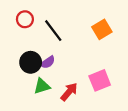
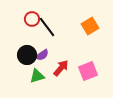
red circle: (25, 19) -> (32, 19), moved
red arrow: (69, 92) -> (61, 68), moved

